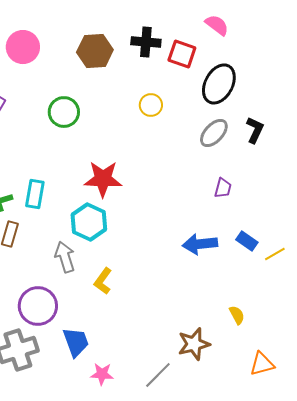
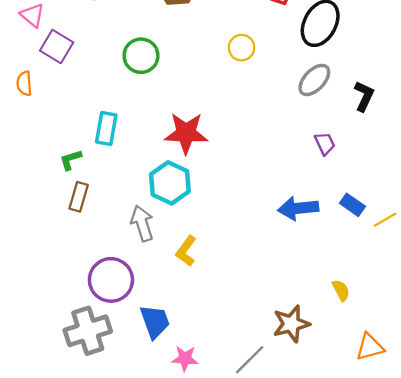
black L-shape: (255, 130) -> (364, 96), moved
purple trapezoid: (223, 188) -> (325, 144), turned -40
cyan rectangle: (35, 194) -> (106, 129), moved

